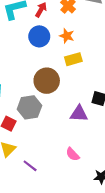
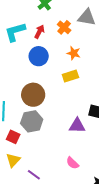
orange star: (67, 36) -> (74, 53), moved
brown circle: (47, 81) -> (33, 95), moved

